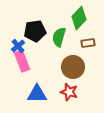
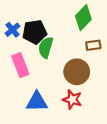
green semicircle: (59, 37) -> (46, 47), moved
blue cross: (18, 46) -> (12, 30), moved

